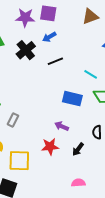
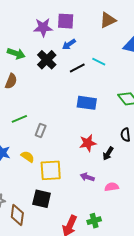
cyan line: (91, 74) -> (99, 62), moved
blue rectangle: (72, 99) -> (87, 103), moved
purple arrow: (62, 126) -> (87, 177), moved
red star: (50, 147) -> (88, 143), moved

